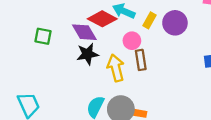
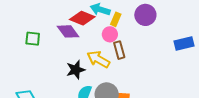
yellow rectangle: (150, 20) -> (116, 19), moved
black star: (88, 54) -> (76, 70), moved
yellow arrow: (116, 68) -> (98, 59), turned -40

